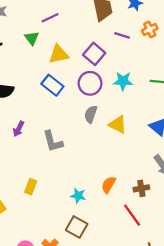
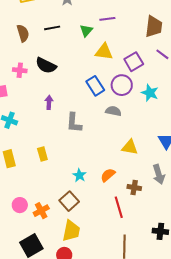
blue rectangle: (52, 85) -> (95, 86), moved
gray semicircle: (91, 114) -> (113, 111), turned 63
yellow triangle: (118, 125) -> (130, 147), moved, turned -36
purple arrow: (19, 129) -> (49, 102), turned 136
yellow rectangle: (31, 187) -> (42, 154), turned -56

